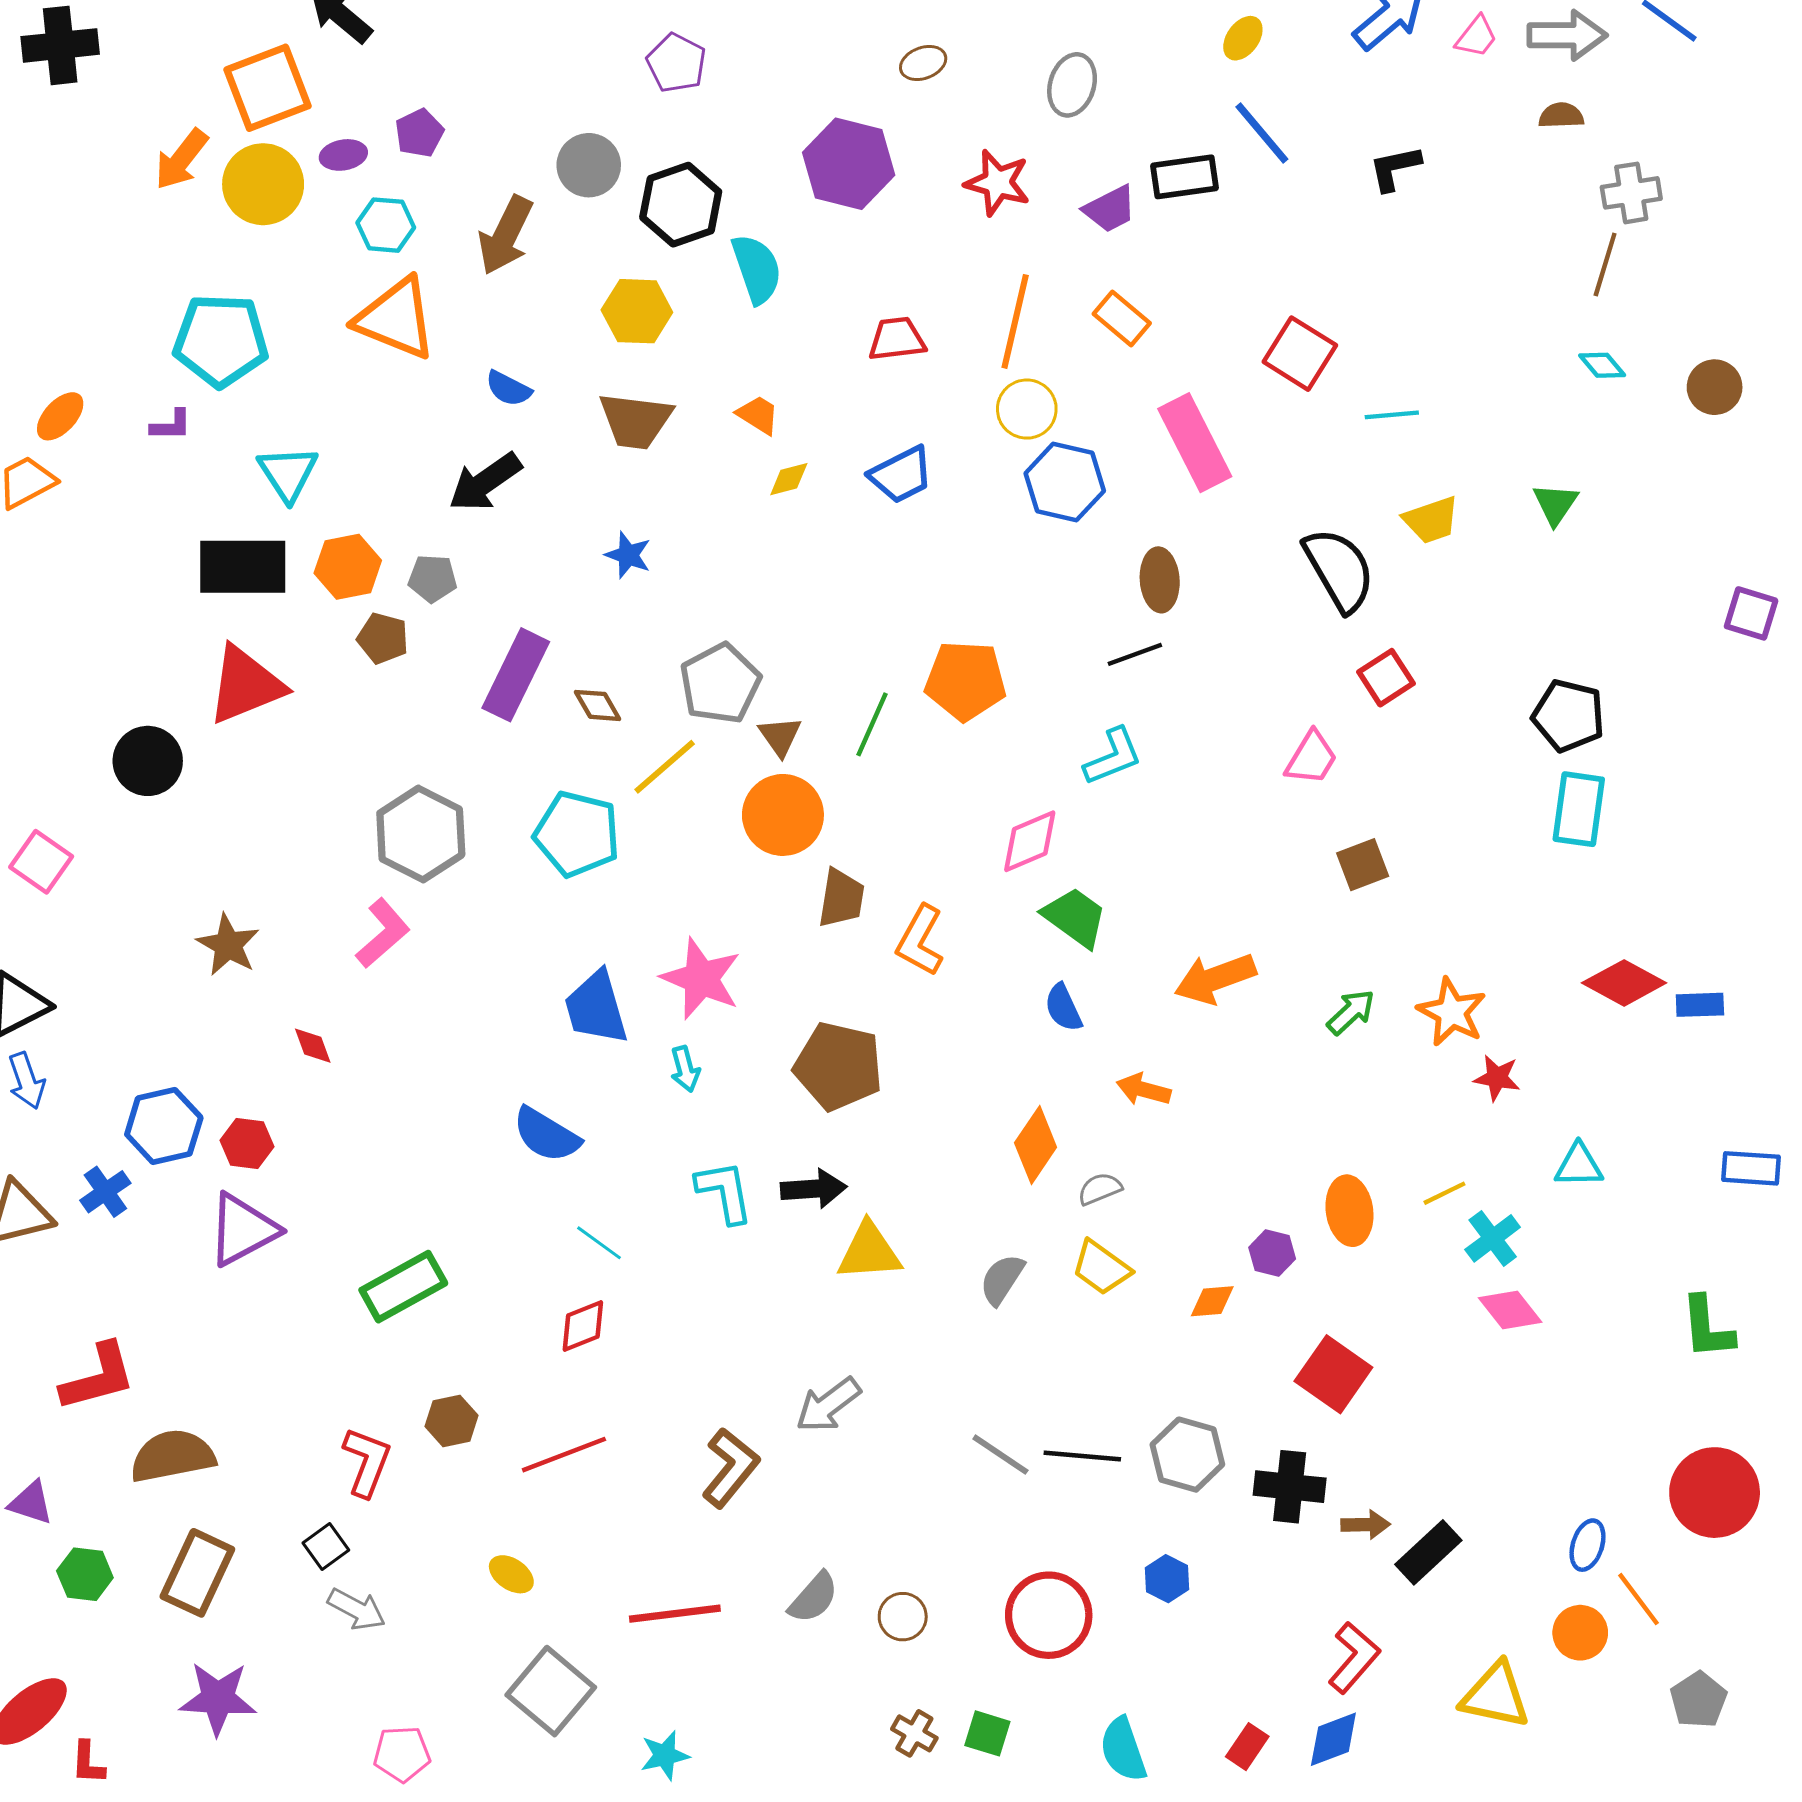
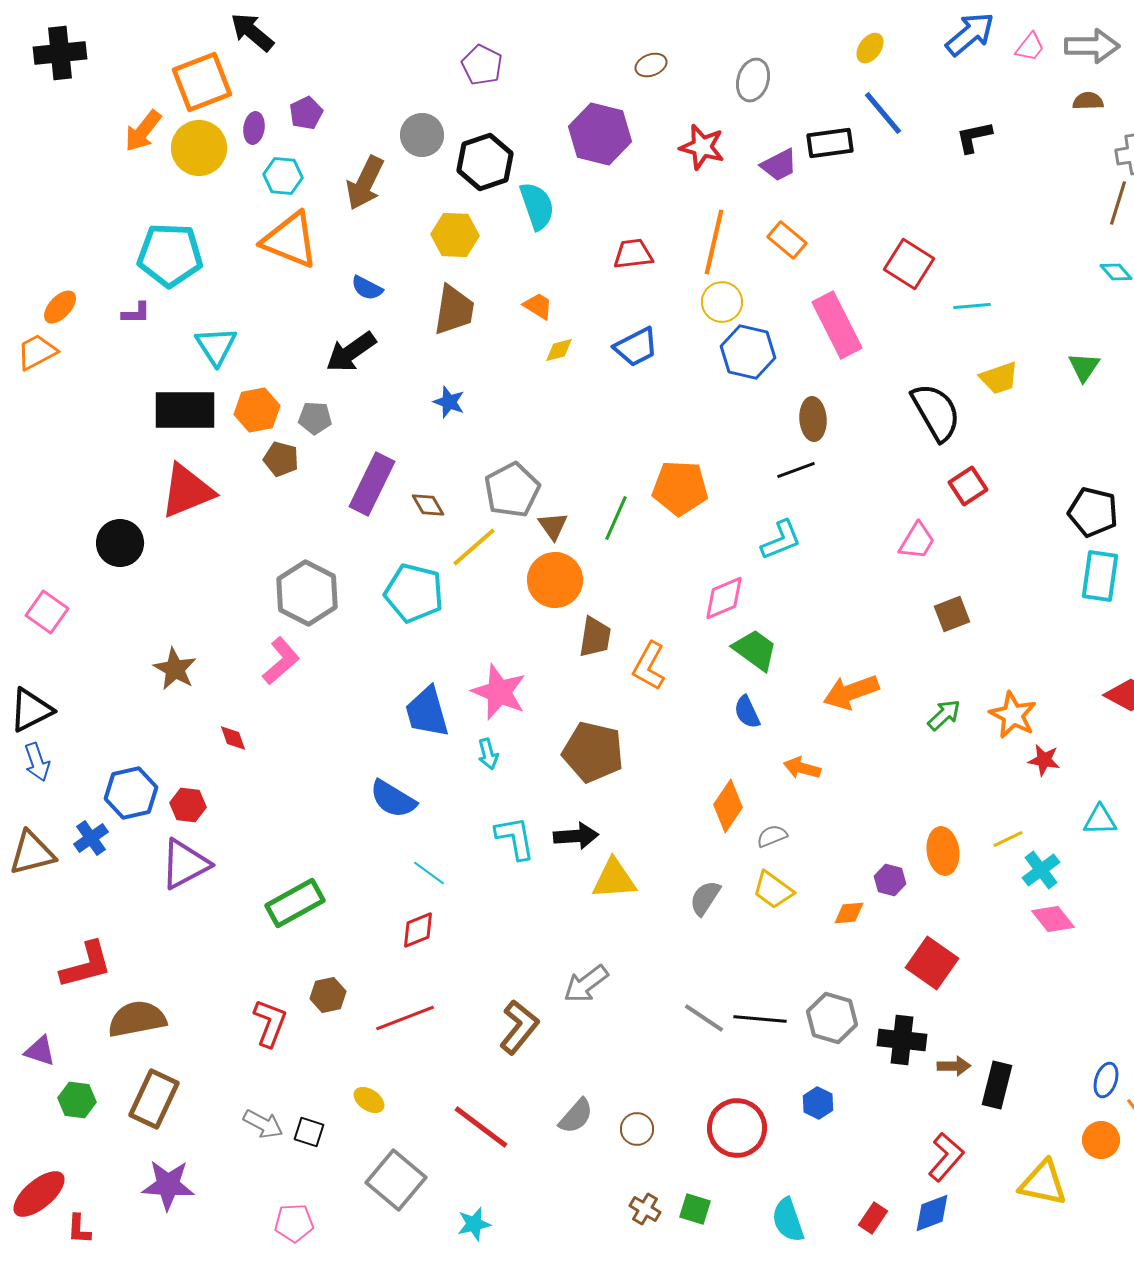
purple ellipse: (343, 155) -> (254, 128), turned -72
brown trapezoid: (635, 421) -> (454, 310), turned -88
black square: (326, 1547) -> (309, 1132), moved, turned -36
black rectangle: (1428, 1552) -> (997, 1085), turned -33
red line: (675, 1614) -> (481, 1127), turned 44

